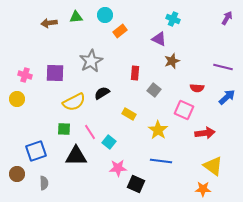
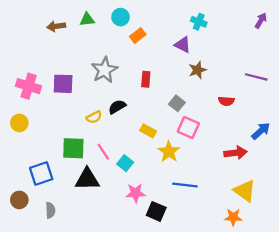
red rectangle: (135, 73) -> (146, 79), moved
pink cross: (25, 75) -> (29, 86), size x1.5
blue arrow: (227, 97) -> (261, 131), moved
yellow circle: (17, 99) -> (19, 123), moved
yellow semicircle: (74, 102) -> (94, 117), moved, size x0.6
pink square: (184, 110) -> (188, 127), moved
green square: (64, 129) -> (73, 148), size x1.5
yellow star: (158, 130) -> (169, 152), moved

